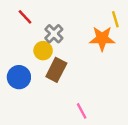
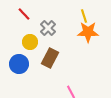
yellow line: (115, 19) -> (84, 16), moved
yellow circle: (43, 51) -> (30, 42), moved

